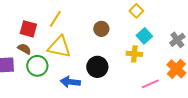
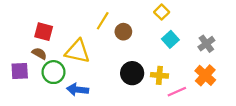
yellow line: (55, 19) -> (103, 21), moved
yellow cross: (134, 54) -> (159, 75), moved
black circle: (97, 67) -> (132, 73), moved
blue arrow: (70, 82) -> (78, 90), moved

